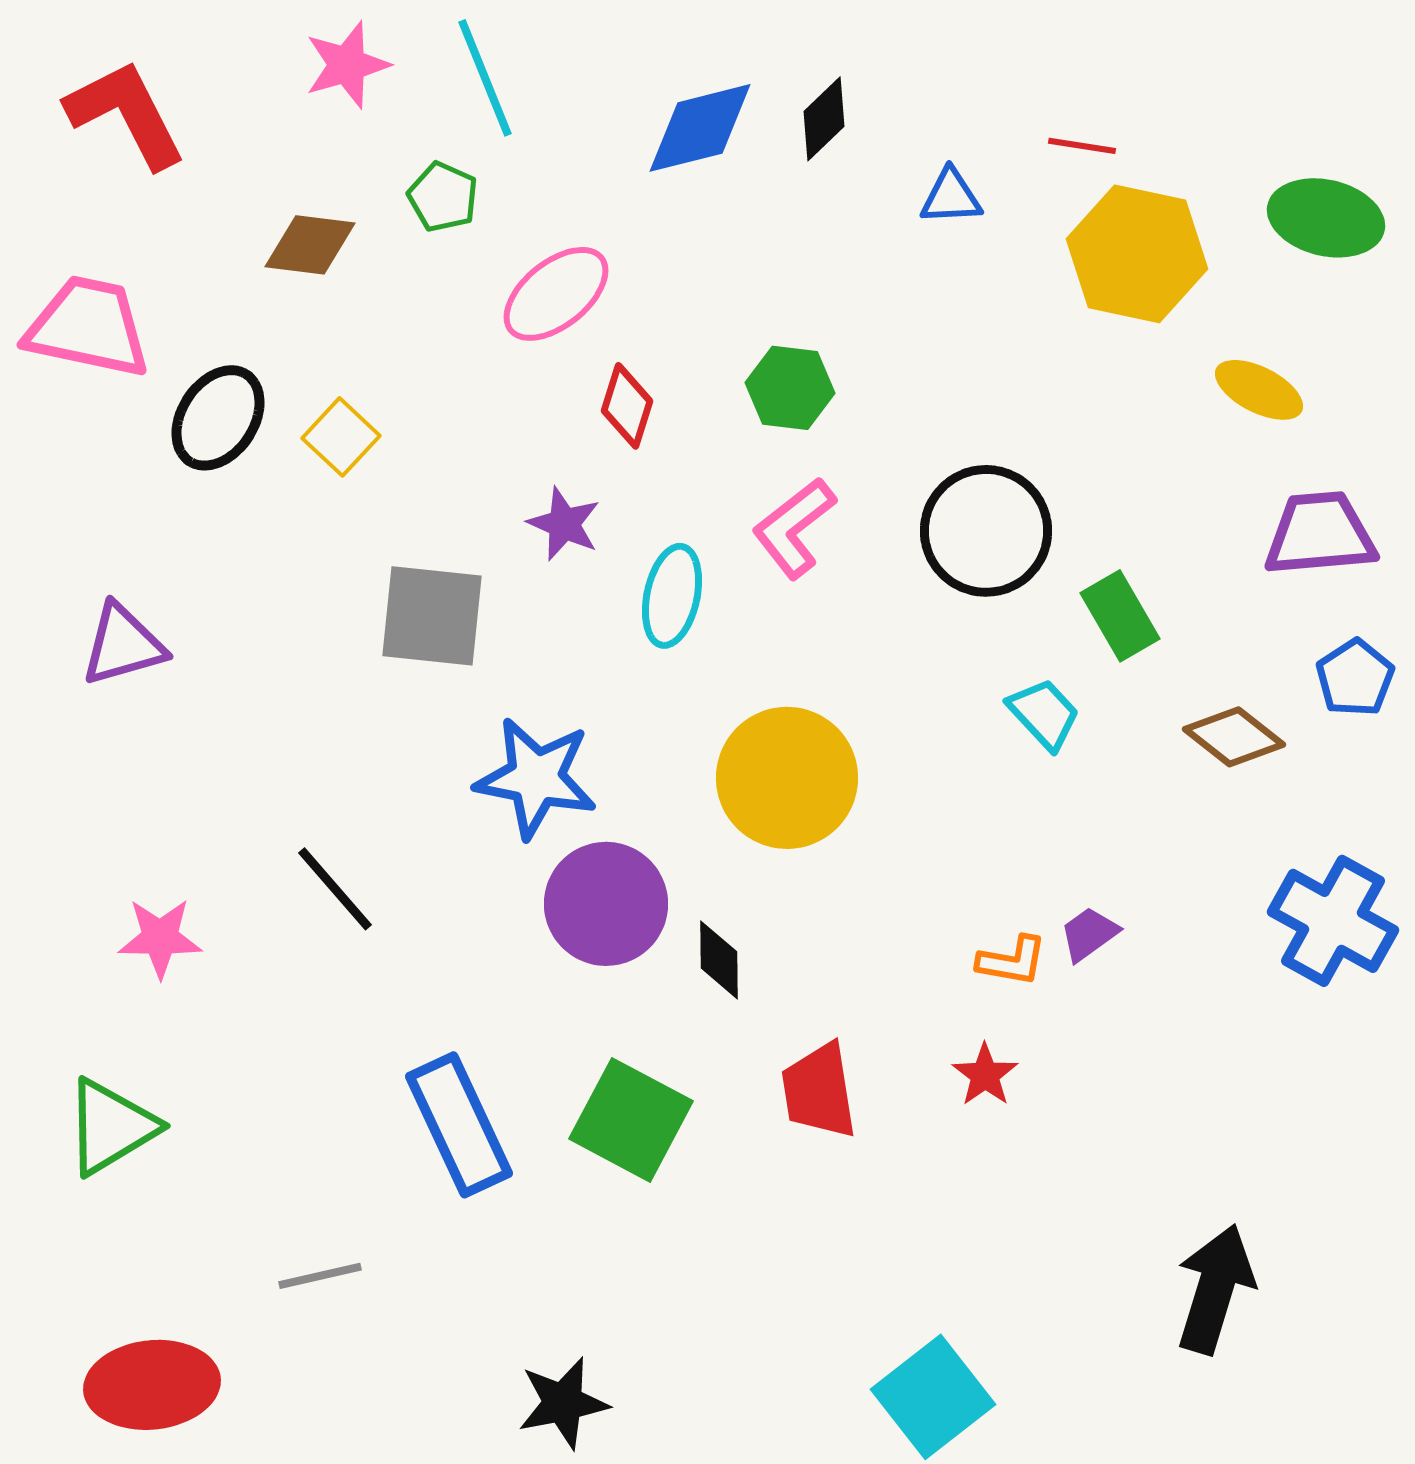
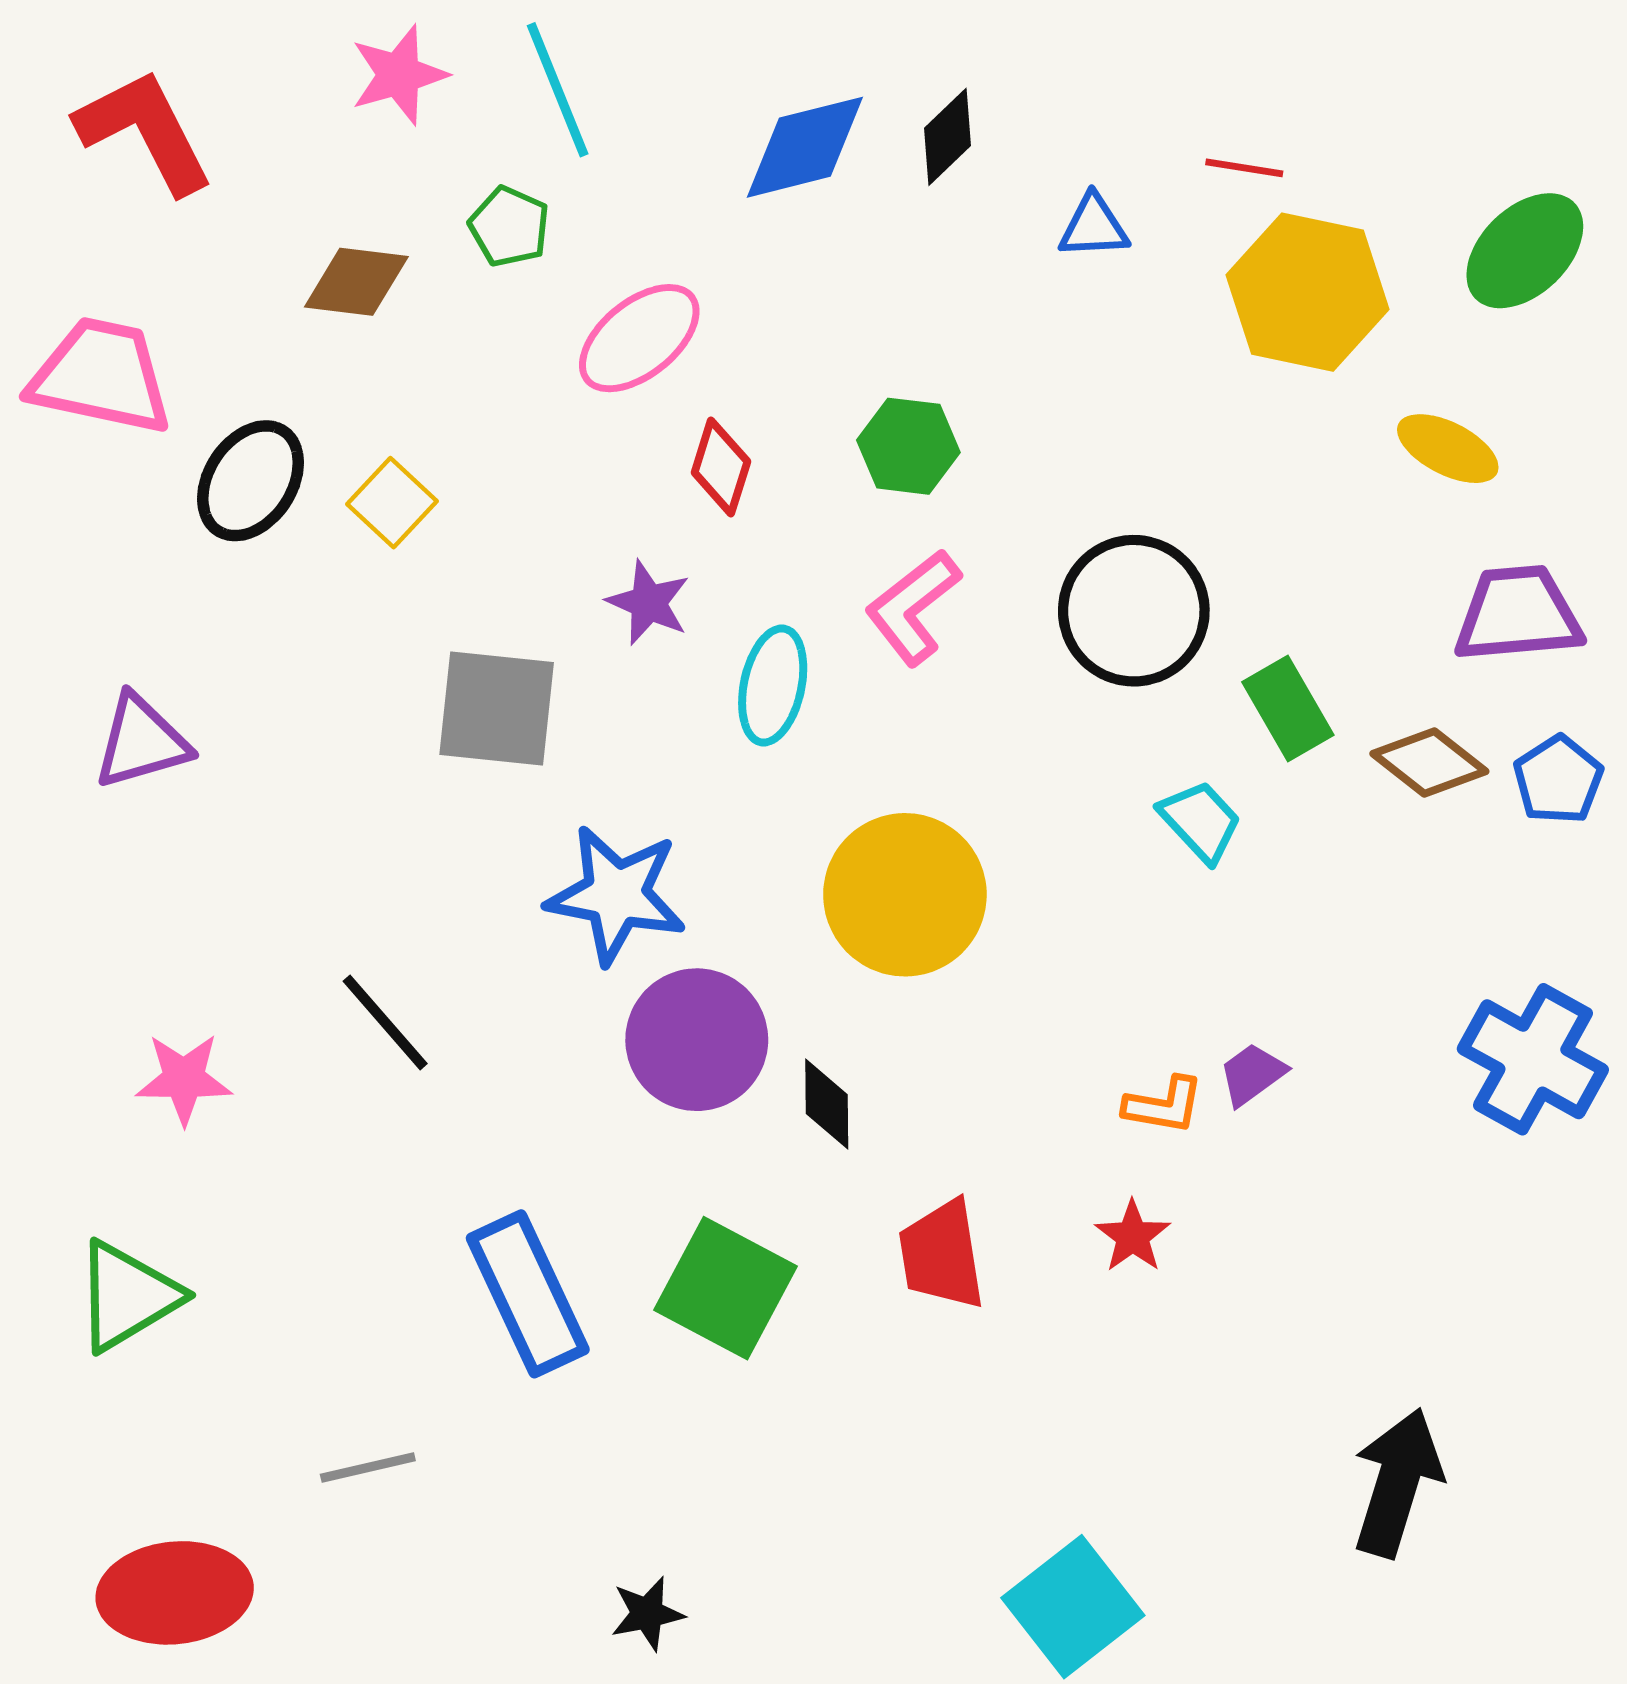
green ellipse: (1326, 218) -> (1525, 251), turned -57
brown diamond: (1234, 737) -> (1429, 763), moved
black star: (563, 1403) -> (647, 1614), size x0.7

